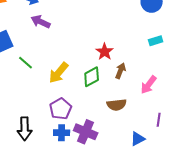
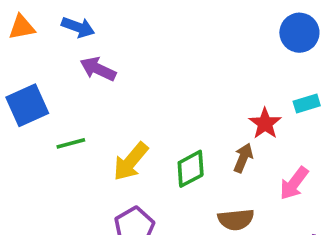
red star: (105, 52) -> (265, 123), moved
green line: (26, 63) -> (71, 143), turned -56

